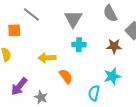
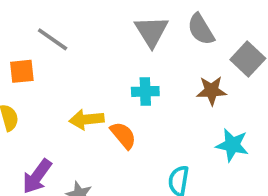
gray triangle: (73, 19) -> (151, 31), moved
orange semicircle: (66, 76) -> (123, 135), moved
cyan star: (112, 76) -> (232, 145), moved, turned 30

